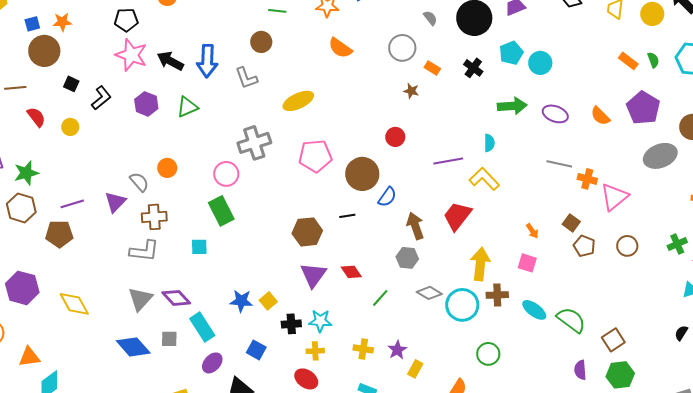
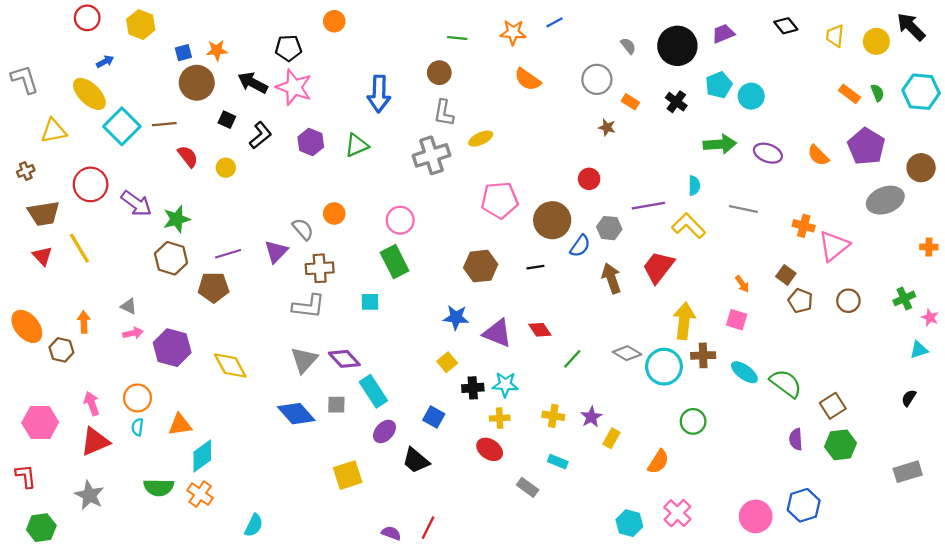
black arrow: (170, 61) -> (253, 83), moved
gray L-shape: (246, 78) -> (444, 113), moved, turned 30
yellow ellipse: (298, 101) -> (481, 139), size x0.7
gray cross: (254, 143) -> (431, 155), moved
gray line: (559, 164) -> (743, 209), moved
brown hexagon: (307, 232) -> (481, 266), moved
gray hexagon: (407, 258) -> (609, 228), moved
purple triangle: (313, 275) -> (497, 333), turned -44
blue star: (241, 301) -> (456, 317), moved

